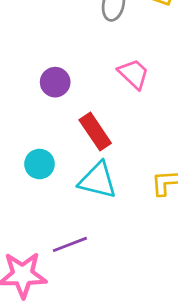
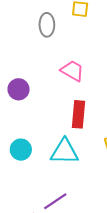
red rectangle: (95, 132) -> (79, 114), moved, turned 52

